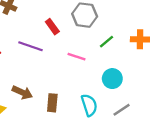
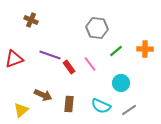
red rectangle: (52, 27) -> (69, 67), moved
pink line: (77, 57) -> (90, 64), turned 35
cyan semicircle: (89, 105) -> (101, 106), turned 132

